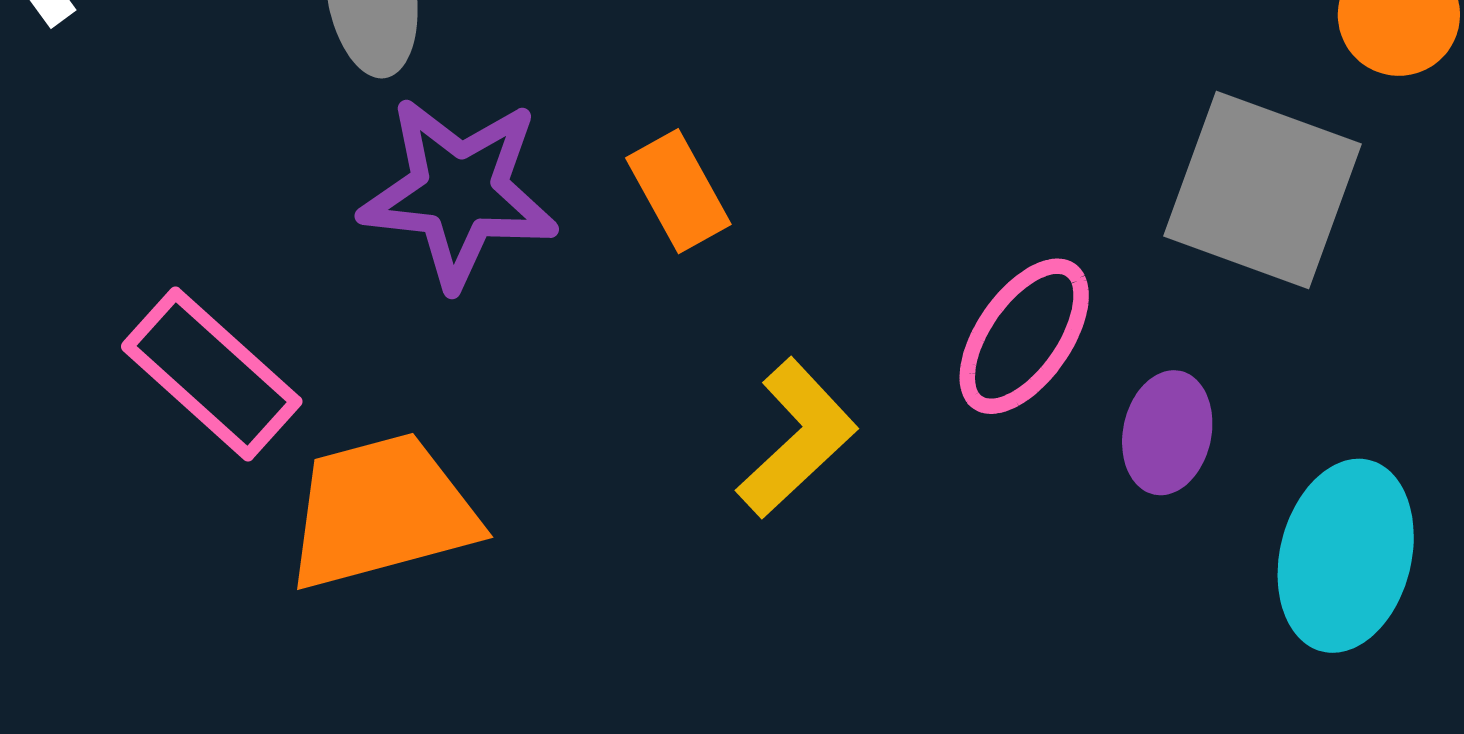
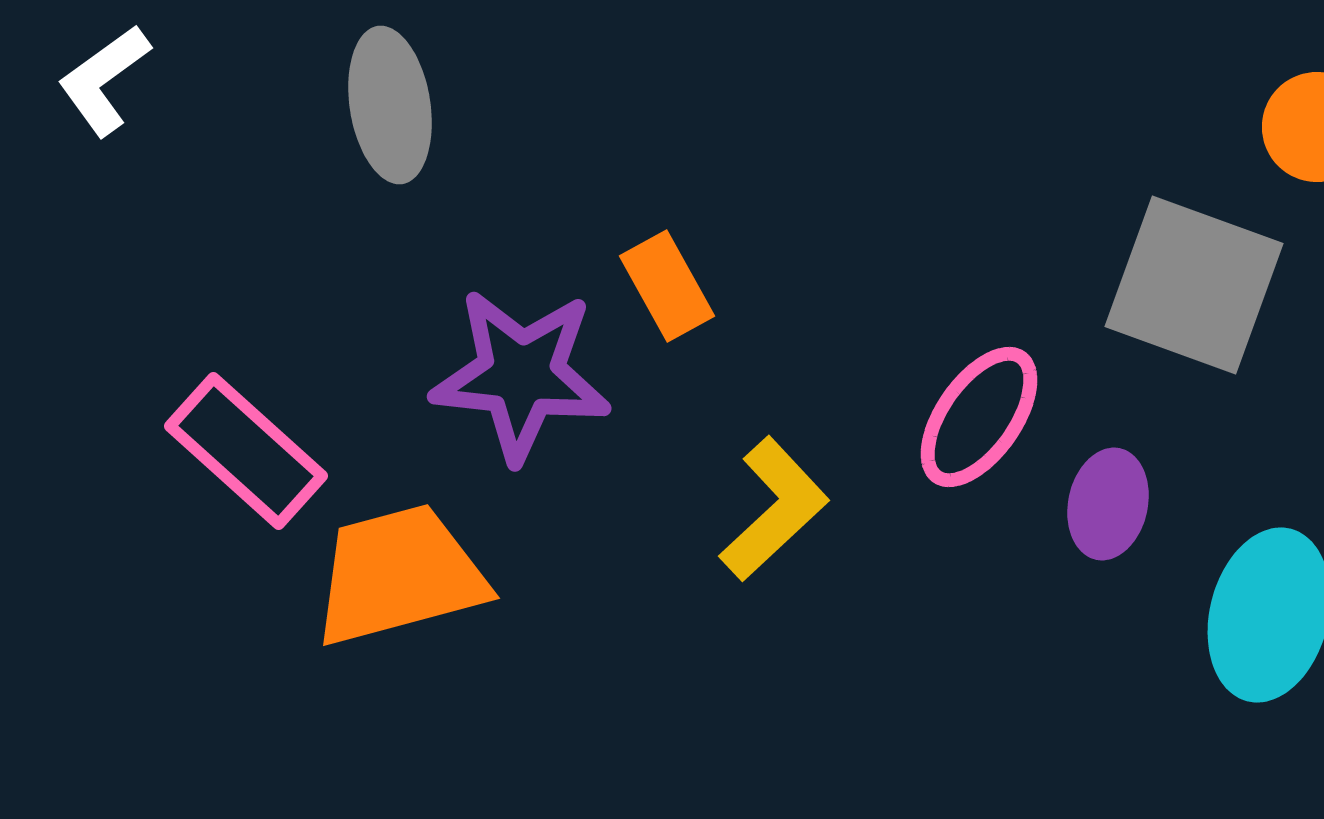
purple star: (459, 192) -> (521, 375), moved

